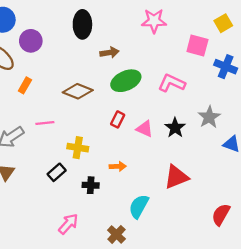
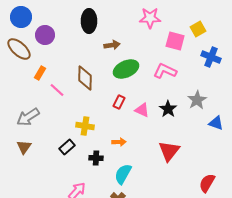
yellow square: (223, 23) -> (198, 29), moved
pink square: (197, 46) -> (175, 41), moved
brown diamond: (78, 91) -> (85, 78), turned 70
pink line: (45, 123) -> (57, 90), moved, turned 49
red triangle: (176, 177) -> (169, 151), turned -30
cyan semicircle: (139, 206) -> (123, 174), moved

